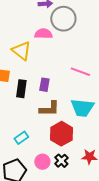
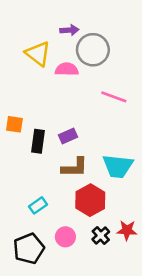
yellow triangle: (21, 51) -> (38, 54), moved
pink line: (80, 72) -> (114, 97), moved
purple rectangle: (44, 85) -> (68, 136), turned 56
black cross: (61, 161) -> (101, 236), moved

